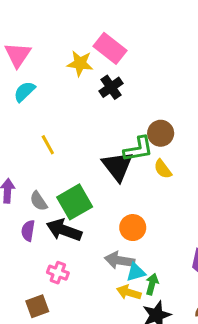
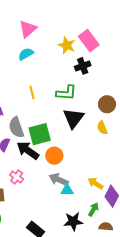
green L-shape: (138, 149) -> (66, 93), moved
gray semicircle: (39, 201) -> (16, 127), size x1.5
orange circle: (133, 228) -> (54, 156), moved
green arrow: (152, 284) -> (93, 209), moved
yellow arrow: (129, 292) -> (95, 183), moved

